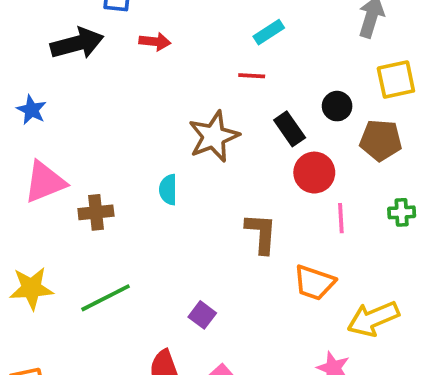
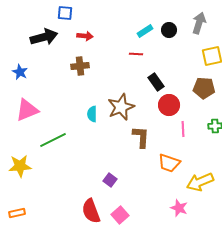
black circle: (337, 106) -> (169, 30), moved
brown star: (214, 136) -> (121, 107), moved
brown cross: (96, 212) -> (80, 66), moved
green line: (105, 298) -> (53, 140), moved

